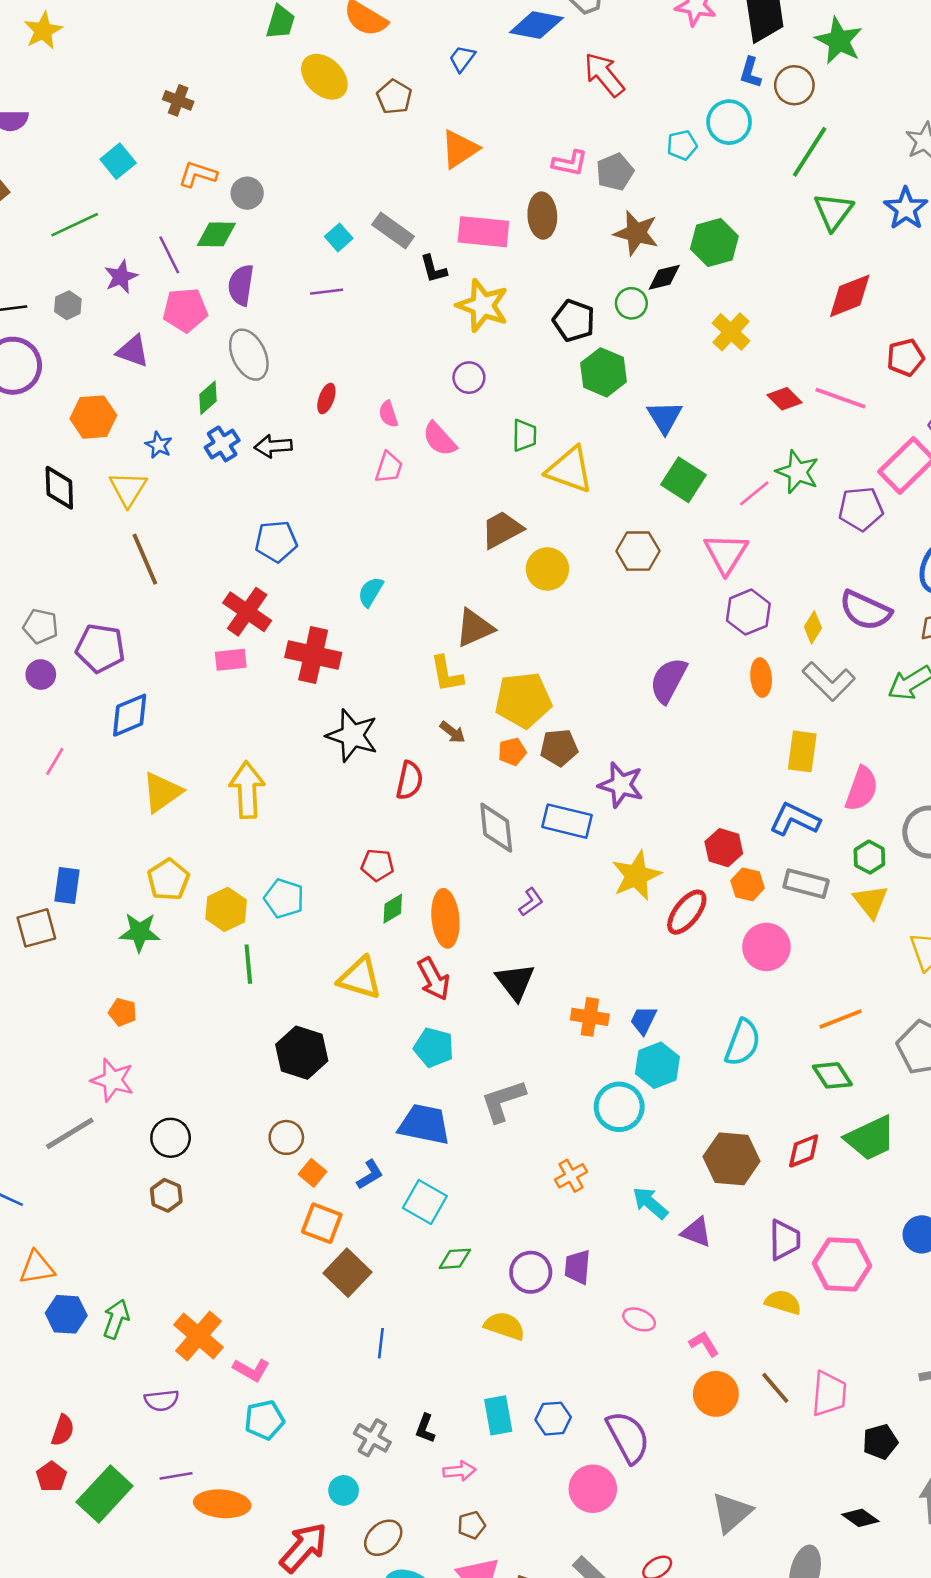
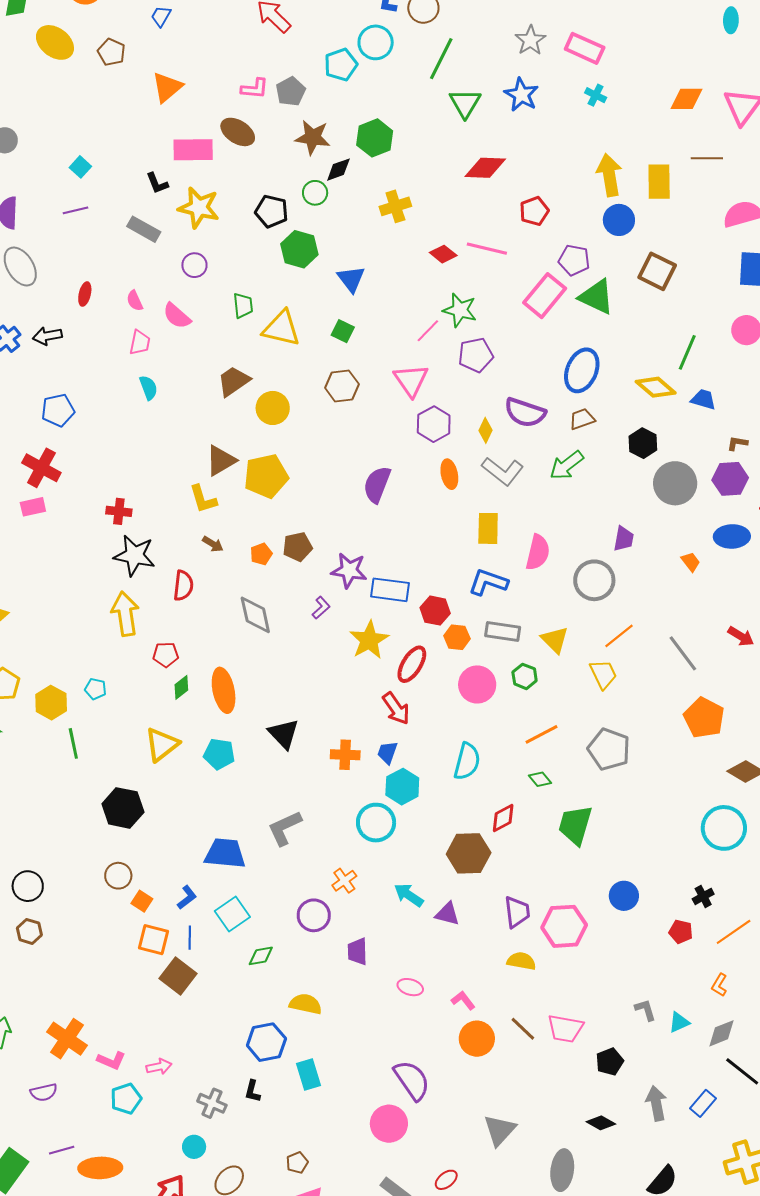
cyan pentagon: (682, 145) -> (341, 65), size x1.4
brown ellipse: (542, 216) -> (238, 132), turned -48
gray rectangle: (393, 231) -> (144, 229), moved
red diamond: (850, 296) -> (485, 168), turned 30
yellow cross: (731, 332) -> (395, 206), turned 36
green square: (684, 480) -> (343, 331), moved, size x0.7
purple pentagon: (861, 509) -> (476, 355), moved
cyan semicircle: (371, 592) -> (148, 388), moved, turned 135
red cross: (313, 655) -> (119, 511), moved, size x0.6
yellow pentagon: (523, 700) -> (266, 476), moved
yellow arrow: (247, 790) -> (125, 614), moved
blue rectangle: (567, 821) -> (390, 590), moved
green hexagon: (869, 857) -> (525, 676), moved
cyan pentagon: (284, 898) -> (95, 689), size x0.7
purple L-shape: (531, 902) -> (321, 608), moved
yellow triangle: (360, 978) -> (162, 744), turned -48
red arrow: (434, 979) -> (396, 709), moved
cyan pentagon: (434, 1048) -> (219, 754), moved
green diamond: (832, 1075) -> (540, 779), size x0.7
green trapezoid: (870, 1138) -> (575, 825), turned 138
red diamond: (804, 1151) -> (503, 818), moved
cyan square: (425, 1202) -> (232, 914), turned 32
purple circle: (531, 1272) -> (314, 915), moved
blue line: (381, 1343) -> (190, 938), moved
pink trapezoid: (829, 1394) -> (565, 1029), turned 102
blue hexagon: (553, 1419) -> (266, 1042), moved, size x1.4
pink arrow: (459, 1471) -> (159, 1067), moved

